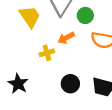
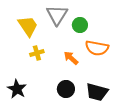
orange arrow: (66, 38) -> (71, 58), moved, turned 70
yellow cross: (47, 53) -> (37, 53), moved

